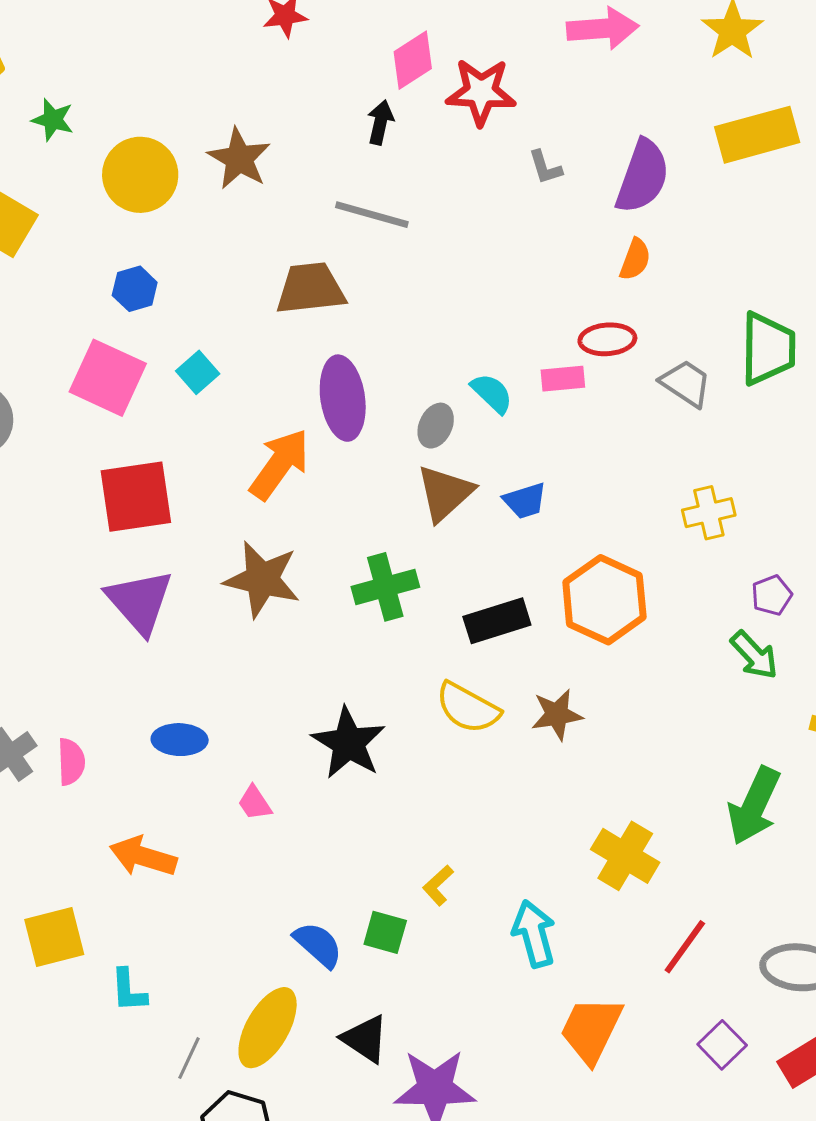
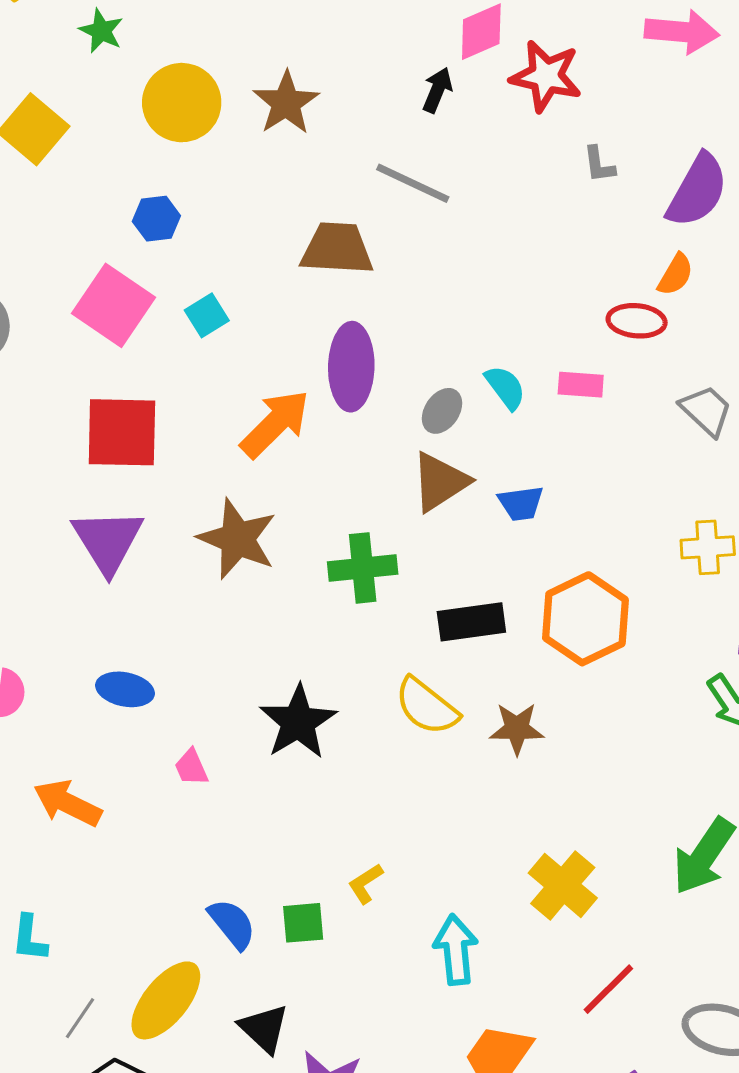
red ellipse: (607, 339) -> (637, 321), moved
green square: (385, 932) -> (303, 923), turned -30

